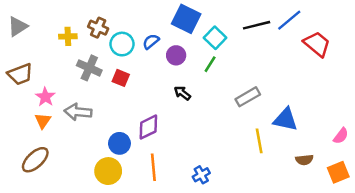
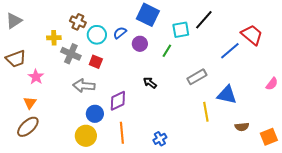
blue line: (289, 20) -> (230, 51), moved
black line: (257, 25) -> (204, 20), turned -35
yellow cross: (68, 36) -> (54, 38), moved
cyan square: (215, 38) -> (181, 30), moved, turned 36
black arrow: (182, 93) -> (150, 83), moved
gray arrow: (78, 112) -> (84, 86), moved
orange triangle: (43, 121) -> (30, 103), moved
pink semicircle: (341, 136) -> (272, 84), moved

